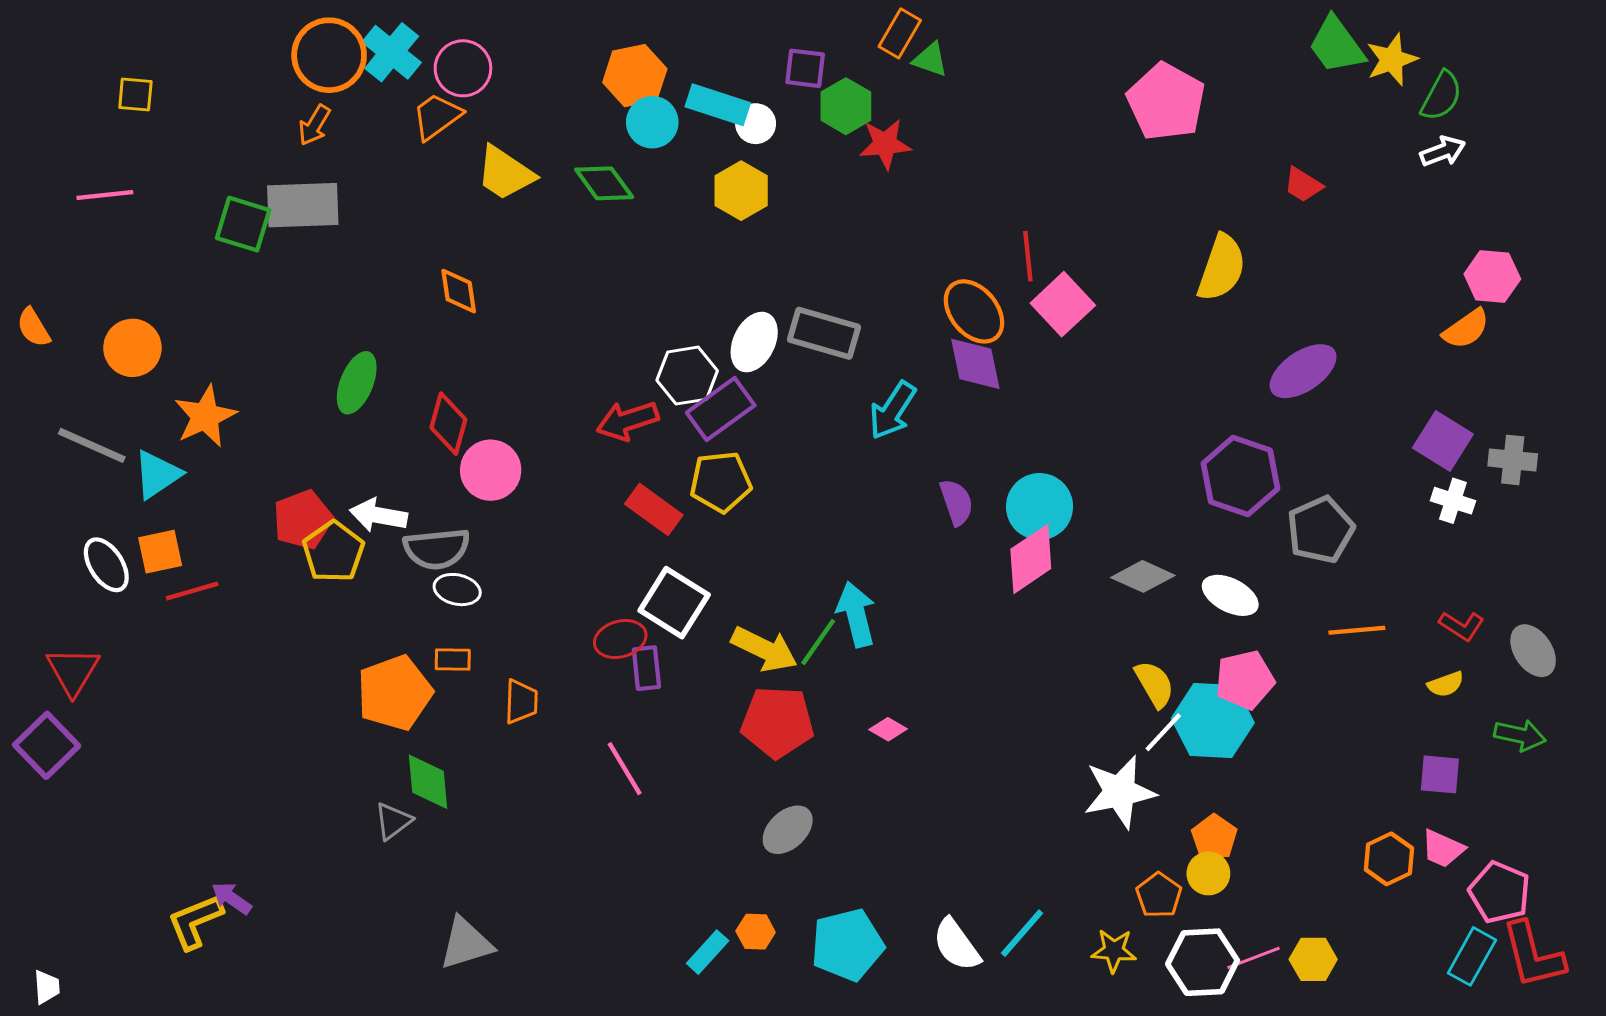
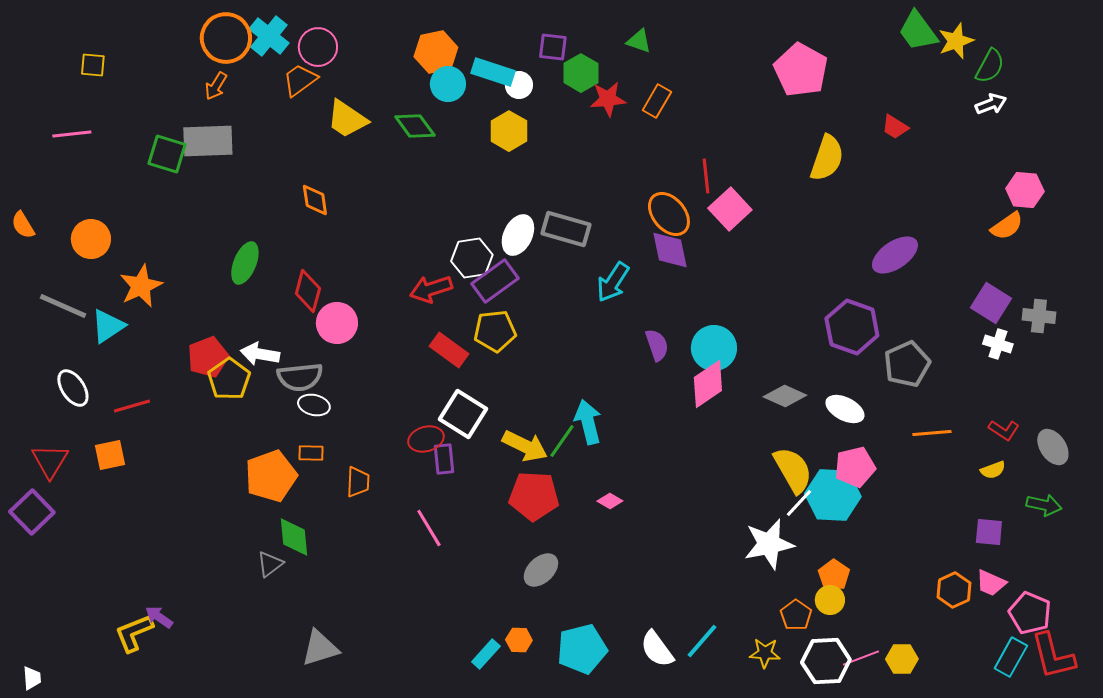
orange rectangle: (900, 33) -> (657, 101), moved
yellow semicircle: (1221, 268) -> (827, 158), moved
orange square: (160, 552) -> (110, 455), moved
yellow semicircle: (1155, 684) -> (793, 470), size x1.4

